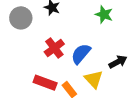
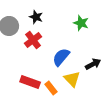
red cross: (54, 48) -> (33, 40), moved

